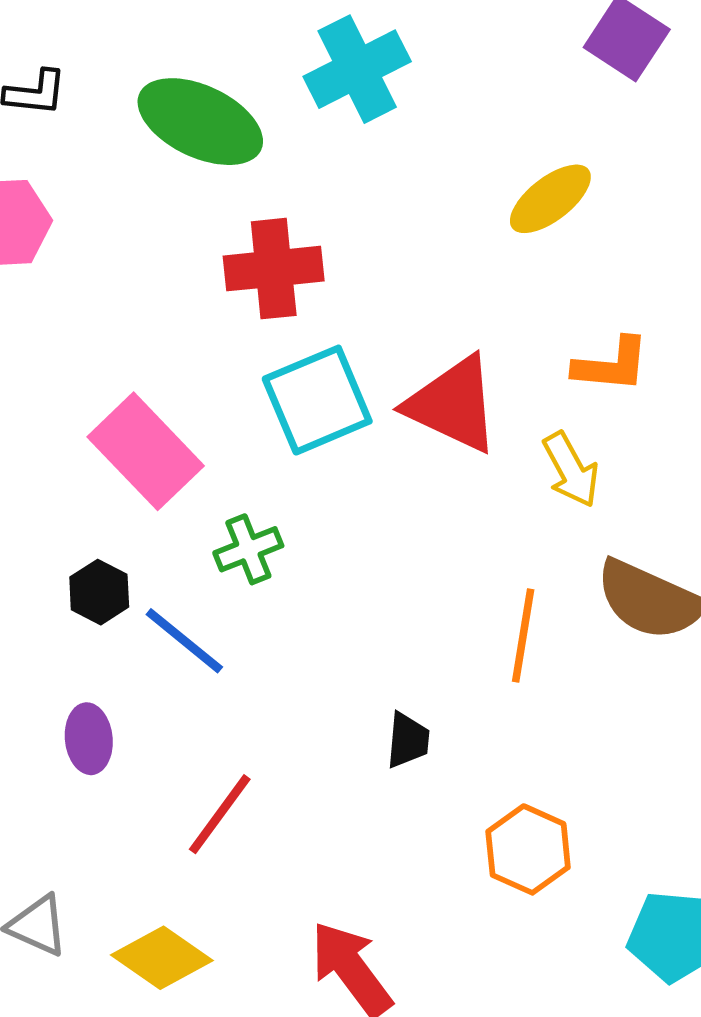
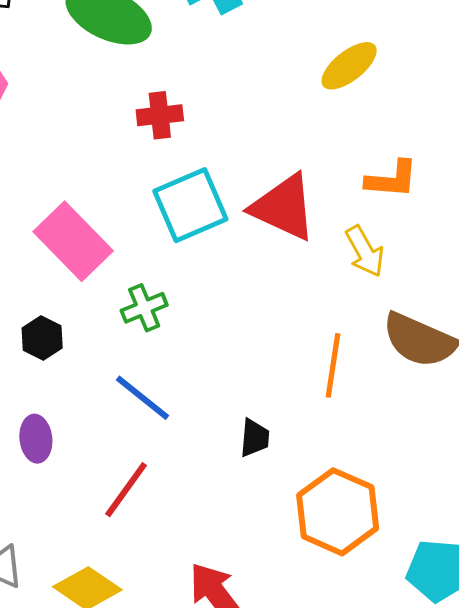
red cross: (274, 269) -> (160, 115), size x0.7
blue line: (184, 641) -> (143, 398), moved
orange hexagon: (528, 849) -> (338, 512), size x1.4

